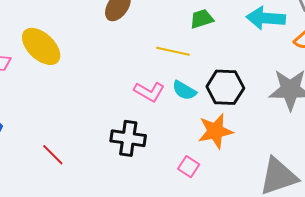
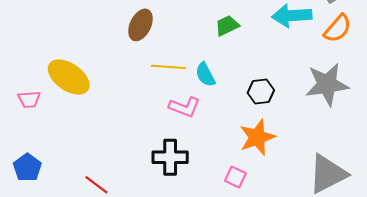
yellow line: (173, 51) -> (168, 67), moved
black hexagon: (225, 87) -> (261, 91), size x0.7
cyan semicircle: (184, 90) -> (205, 75), moved, turned 40

